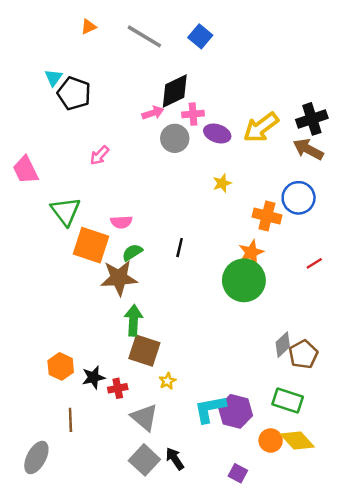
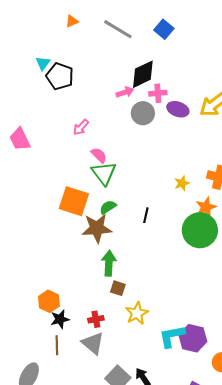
yellow star: (222, 183) -> (182, 183), moved
green triangle: (66, 211) -> (104, 173), moved
pink semicircle: (121, 222) -> (99, 155), moved, turned -132
black line: (180, 248) -> (146, 215), moved
brown square: (144, 351) -> (118, 288), size x0.6
black star: (93, 377) -> (60, 319), moved
yellow star: (167, 381) -> (137, 313), size x1.6
gray triangle: (144, 417) -> (93, 343), moved

